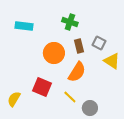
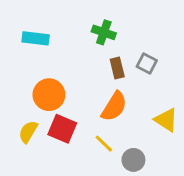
orange circle: (54, 53) -> (49, 95), moved
yellow triangle: (112, 61) -> (166, 120), moved
yellow semicircle: (14, 99) -> (28, 132), moved

